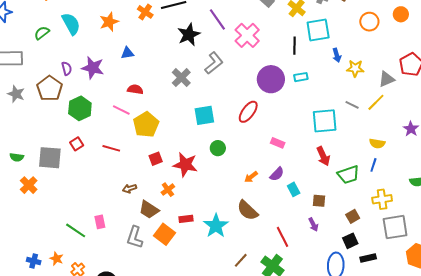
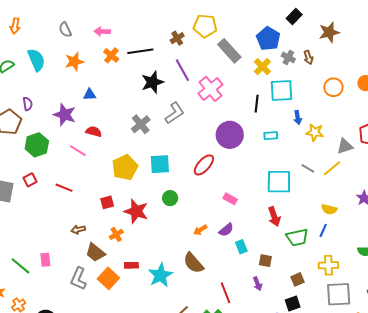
purple star: (93, 68) -> (65, 115), moved
cyan rectangle: (301, 77) -> (271, 136), moved
yellow pentagon: (146, 125) -> (125, 167), moved

